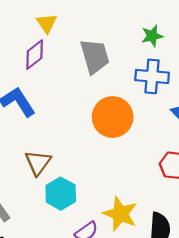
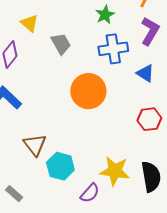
yellow triangle: (47, 23) -> (29, 23), moved
gray trapezoid: (95, 56) -> (61, 44), size x0.7

